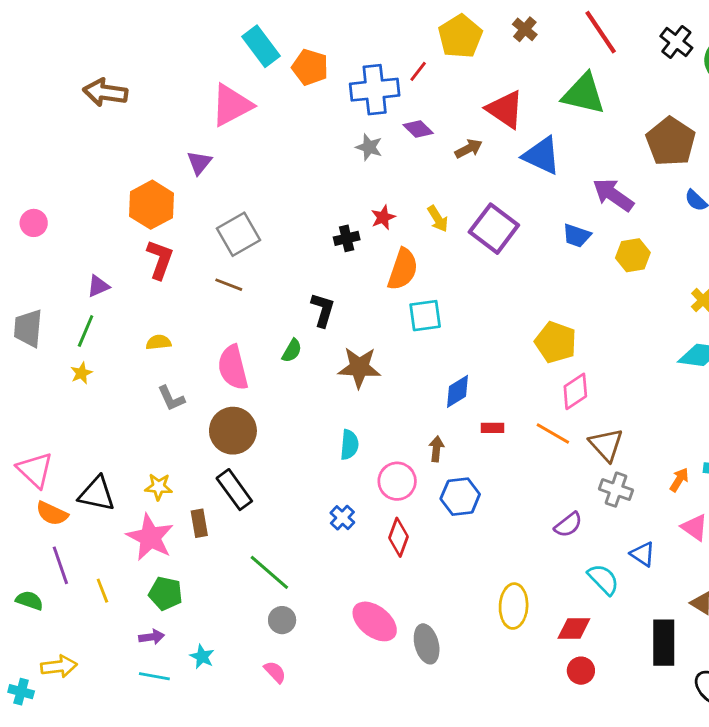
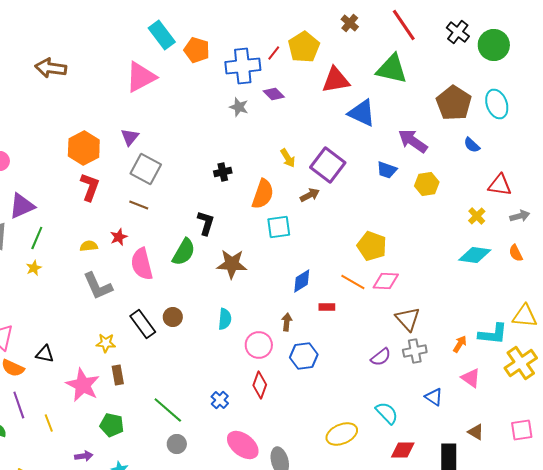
yellow pentagon: (460, 36) -> (304, 47), moved
red triangle: (505, 109) -> (336, 80), turned -44
brown arrow: (469, 149) -> (310, 195), moved
purple triangle: (199, 163) -> (130, 137), moved
red star: (383, 217) -> (119, 237), moved
gray square: (239, 234) -> (146, 169), turned -32
purple triangle: (98, 286) -> (22, 206), moved, size x1.6
green semicircle: (292, 351) -> (184, 252), size x1.6
pink diamond: (575, 391) -> (386, 281), turned 36
gray L-shape: (171, 398) -> (98, 286), size x1.5
brown circle: (233, 431) -> (173, 317), moved, size x0.6
orange line: (553, 433) -> (353, 282), moved
yellow star: (159, 487) -> (106, 343), moved
black rectangle: (234, 490) -> (143, 324), moved
gray cross: (616, 490) -> (415, 351), turned -30
black triangle: (97, 494) -> (45, 354), size x0.7
blue cross: (342, 518) -> (220, 400), moved
purple semicircle: (568, 525) -> (381, 357), moved
cyan semicircle: (603, 579) -> (387, 413), moved
green pentagon: (166, 593) -> (112, 425), moved
yellow ellipse: (514, 606) -> (342, 434), turned 64
red diamond: (574, 628) -> (403, 450), moved

